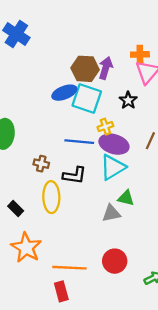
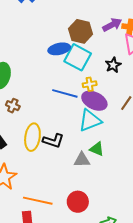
purple arrow: (106, 68) -> (112, 25), moved, turned 36
brown cross: (41, 164) -> (13, 106), moved
black L-shape: (74, 175) -> (53, 141), moved

